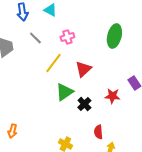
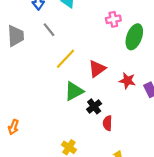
pink cross: (67, 37) -> (113, 19), moved
red star: (112, 96) -> (127, 81), moved
red semicircle: (98, 132) -> (107, 123), moved

